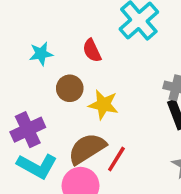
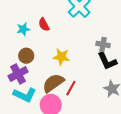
red semicircle: (92, 50) -> (44, 25), moved
brown circle: (70, 88) -> (26, 56), moved

